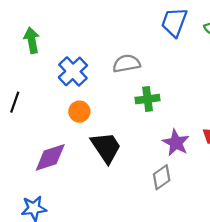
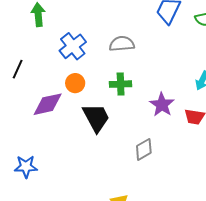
green cross: (148, 99) -> (121, 84), moved
purple star: (176, 143) -> (162, 105), moved
purple diamond: (50, 157) -> (48, 104), moved

